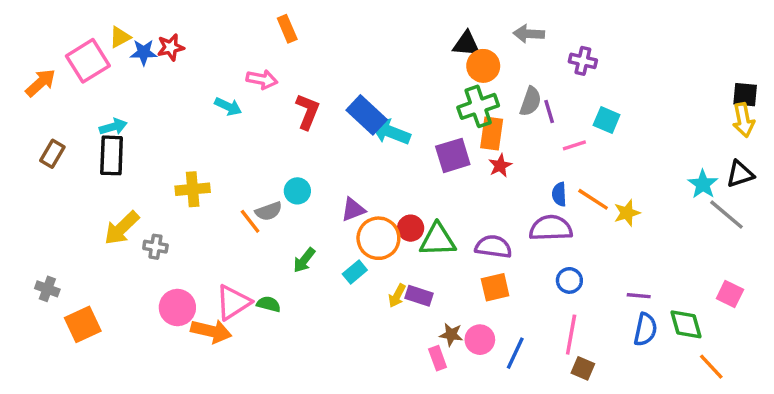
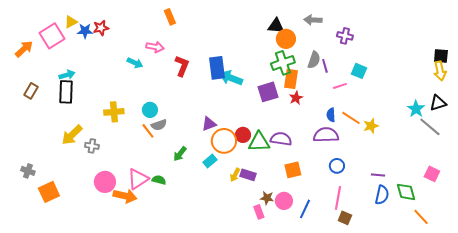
blue rectangle: (367, 115) -> (217, 68), turned 40
cyan circle: (297, 191) -> (150, 110), moved
purple semicircle: (493, 247) -> (281, 139), moved

